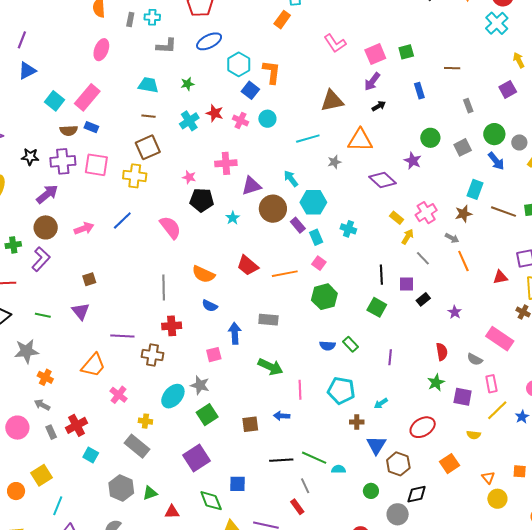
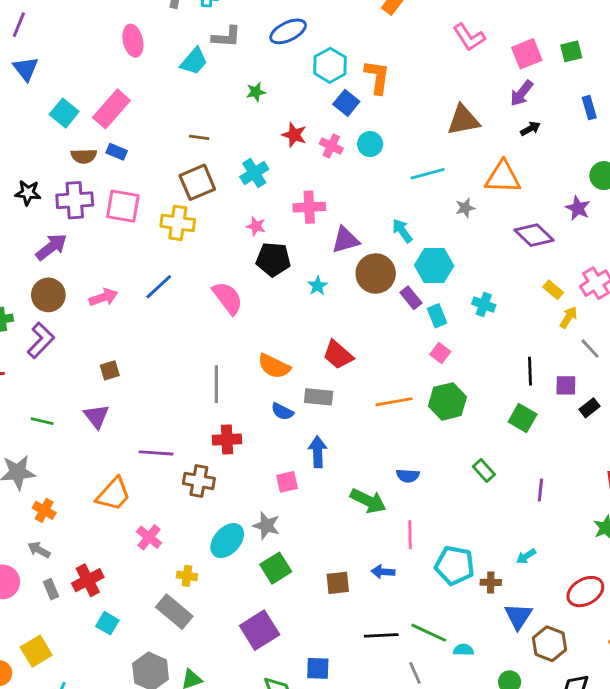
pink ellipse: (101, 50) -> (133, 41), turned -35
blue triangle: (27, 71) -> (26, 69), turned -42
cyan trapezoid: (148, 85) -> (194, 61), moved, turned 120
cyan cross: (189, 121) -> (254, 173), moved
orange line: (285, 274) -> (394, 402), moved
gray rectangle: (268, 320) -> (319, 397), moved
blue semicircle: (328, 346) -> (408, 476), moved
cyan pentagon: (341, 390) -> (455, 565), moved

